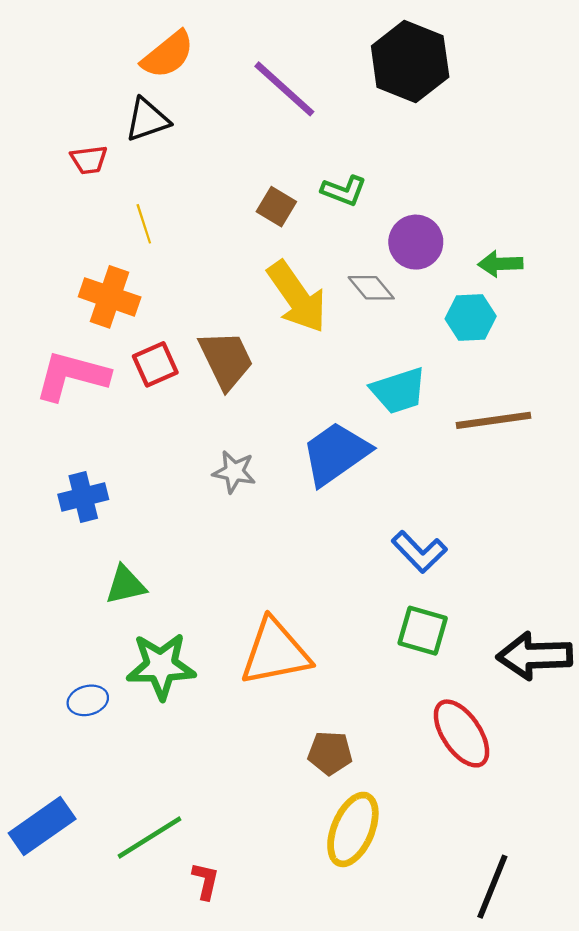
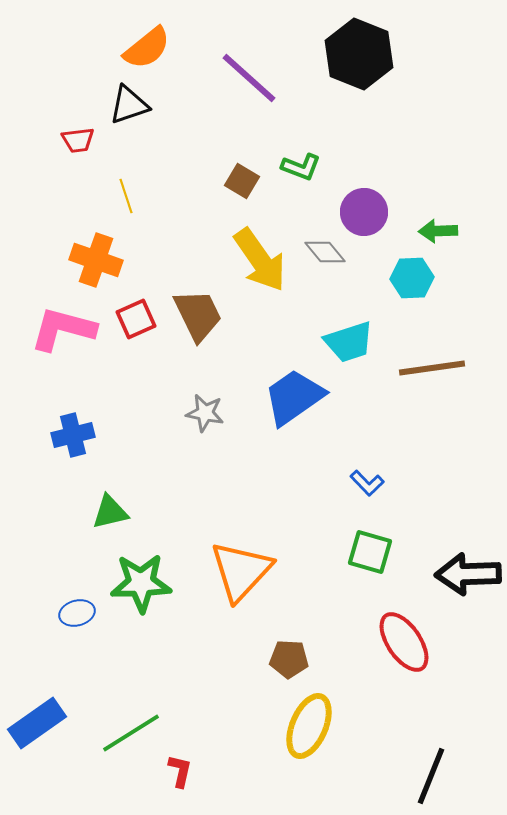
blue L-shape: (419, 552) -> (367, 483), size x0.7
orange triangle: (275, 652) -> (241, 571), turned -36

